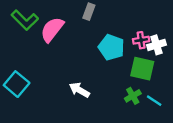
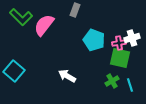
pink cross: (141, 40) -> (119, 43), moved
cyan line: (154, 101) -> (130, 85), turned 40

